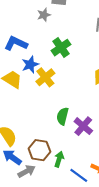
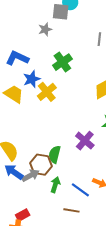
green semicircle: (63, 116) -> (55, 154), moved
green arrow: (59, 159) -> (55, 185), moved
gray arrow: (27, 171) -> (31, 175), moved

